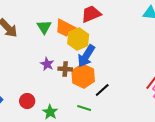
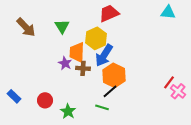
orange trapezoid: (65, 28) -> (77, 52), moved, turned 65
orange hexagon: (83, 76) -> (114, 75), moved
black line: (102, 90) -> (110, 91), moved

